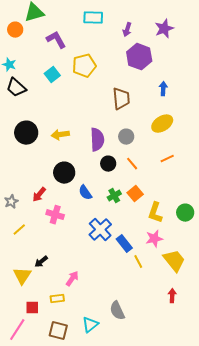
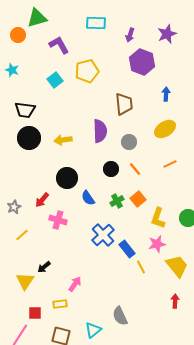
black trapezoid: (16, 88) -> (25, 110), moved, turned -35
purple semicircle: (97, 140) -> (100, 131), moved

